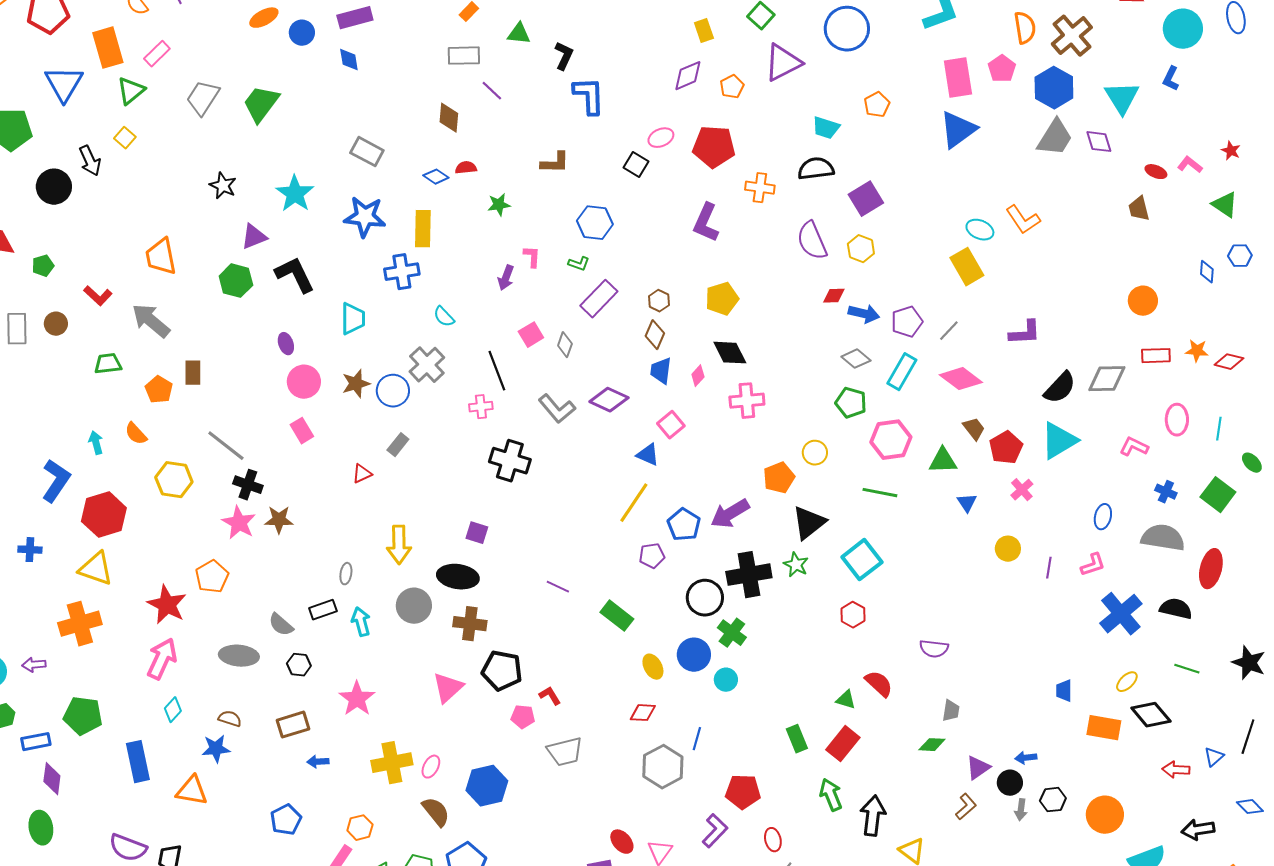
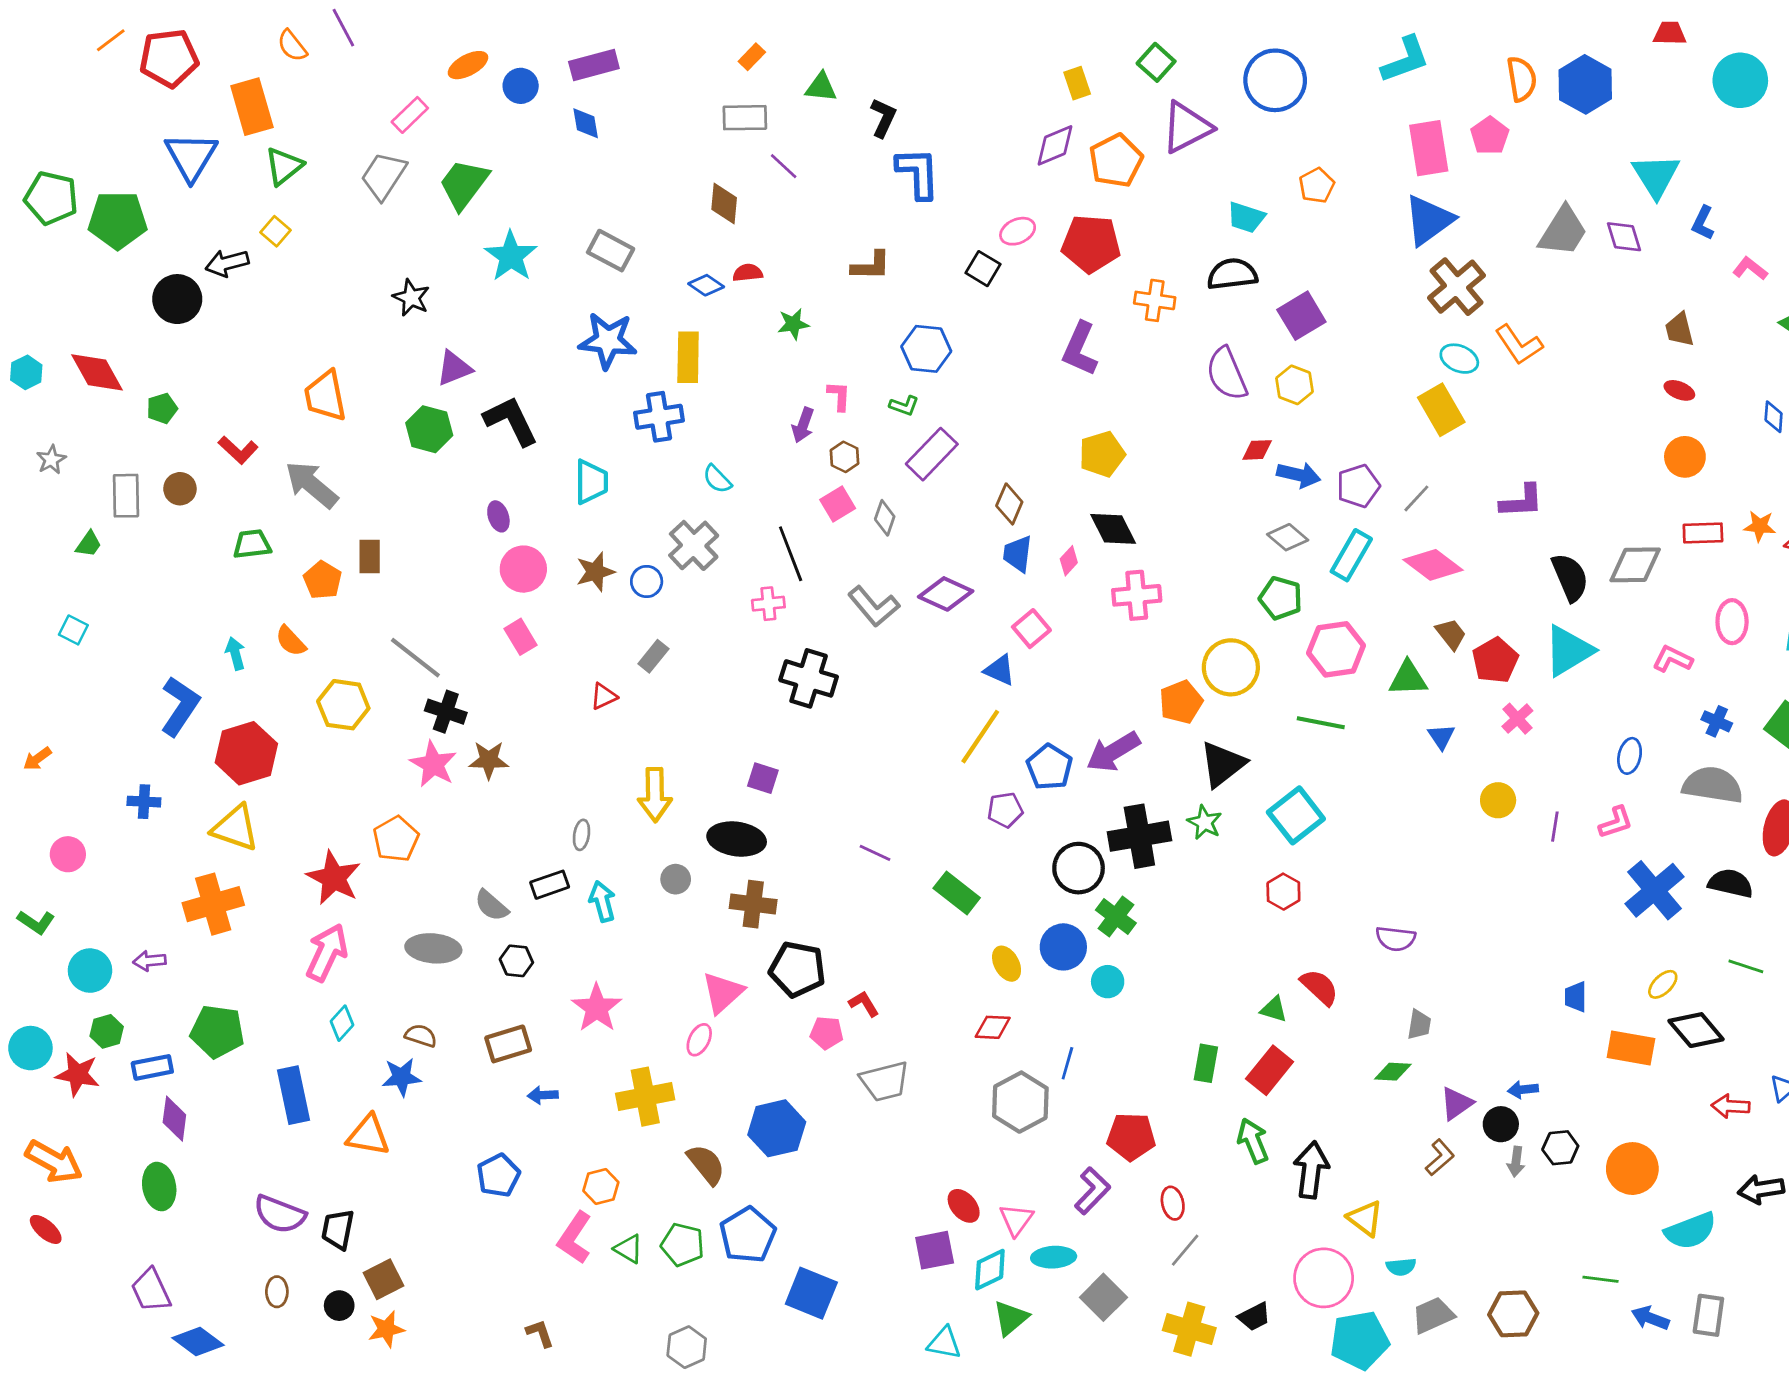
brown cross: (1072, 36) -> (1456, 287), moved
pink rectangle: (157, 54) -> (410, 115), moved
blue L-shape: (1171, 79) -> (1703, 223), moved
orange pentagon: (732, 87) -> (1116, 161), size x1.6
blue hexagon: (1054, 88) -> (1585, 84), moved
black arrow: (90, 161) -> (227, 263), turned 100
red ellipse: (1156, 172) -> (1679, 390), moved
cyan star: (295, 194) -> (511, 256), moved
brown hexagon: (659, 301) -> (845, 457), moved
black semicircle: (1060, 388) -> (1570, 577), turned -66
blue circle: (393, 391) -> (647, 581), size x0.7
yellow circle: (815, 453) -> (1231, 667), size x1.6
gray circle: (414, 606) -> (676, 879), size x0.6
green rectangle: (797, 739) -> (1206, 1063), turned 32
pink ellipse: (431, 767) -> (699, 1040), moved

